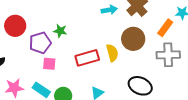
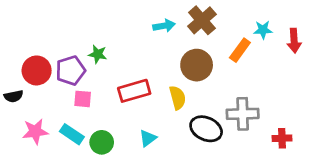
red circle: (15, 26) -> (37, 70), moved
yellow semicircle: (112, 53) -> (178, 98), moved
gray cross: (168, 55) -> (243, 114), moved

